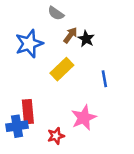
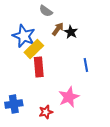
blue star: (29, 44) -> (24, 36), turned -30
yellow rectangle: (62, 69) -> (34, 49), moved
red rectangle: (28, 112) -> (39, 67), moved

